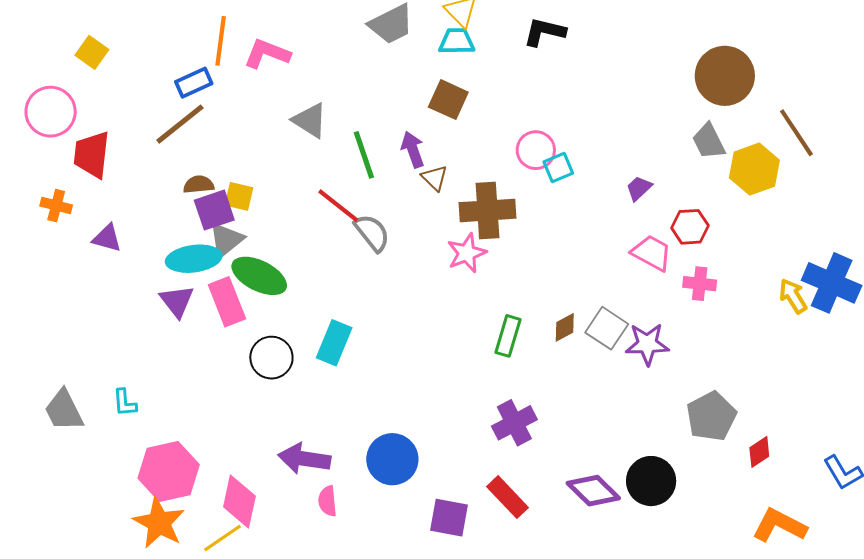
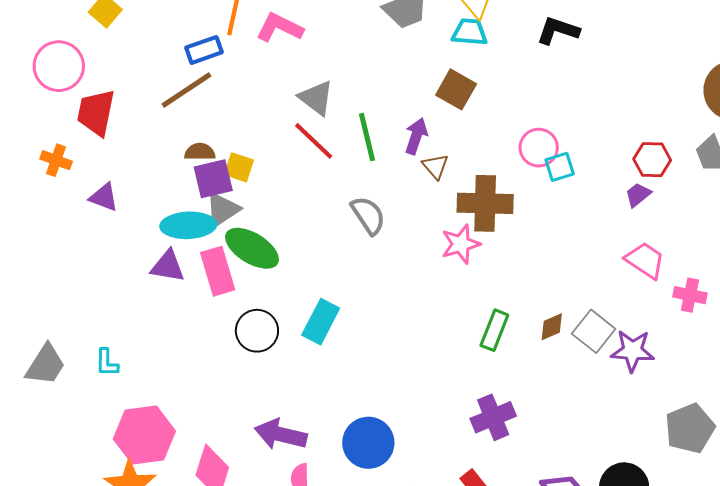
purple arrow: (413, 150) -> (416, 136), turned 33
red line: (338, 206) -> (314, 141), moved
red hexagon: (690, 227) -> (652, 160), moved
purple triangle: (177, 301) -> (168, 266), turned -48
gray trapezoid: (64, 410) -> (46, 365), turned -126

